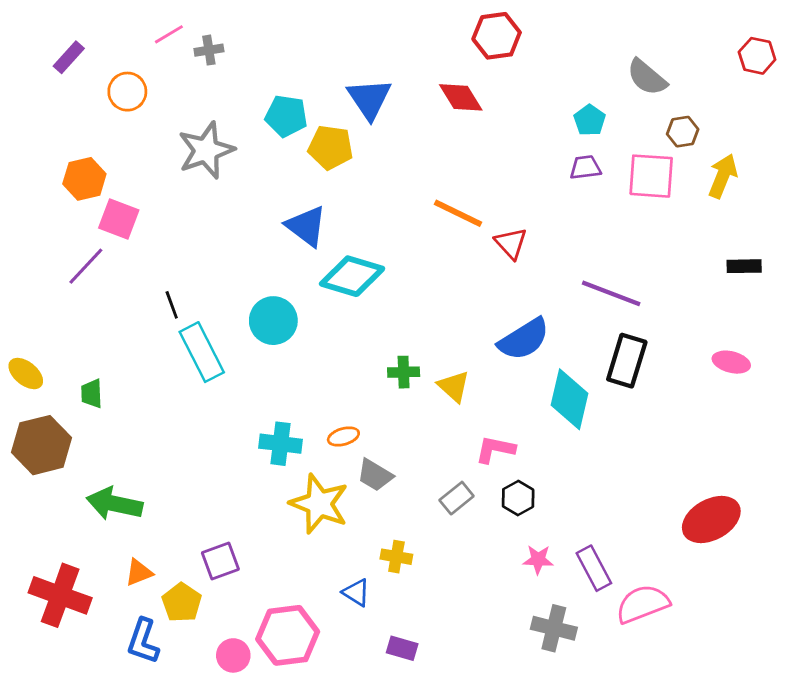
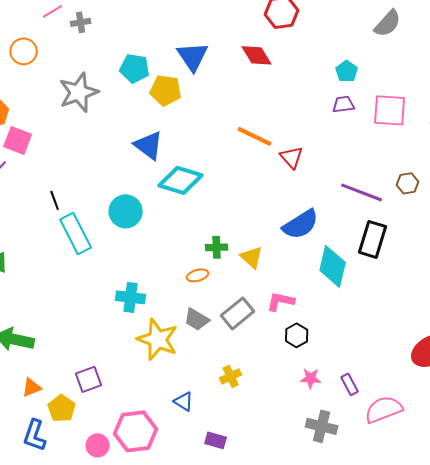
gray semicircle: (647, 77) -> (388, 23), moved, turned -88
brown hexagon: (683, 132) -> (408, 183), moved
orange ellipse: (343, 436) -> (198, 275), moved
gray rectangle: (457, 498) -> (238, 313), moved, size x1.4
yellow cross: (396, 557) -> (231, 376), moved, turned -35
purple rectangle: (594, 568) -> (350, 384), size x0.7

